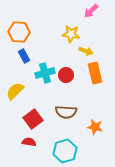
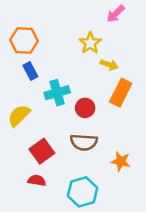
yellow star: (71, 34) -> (90, 43), turned 30
orange rectangle: (95, 73) -> (121, 93), turned 40
red circle: (66, 75) -> (85, 108), moved

